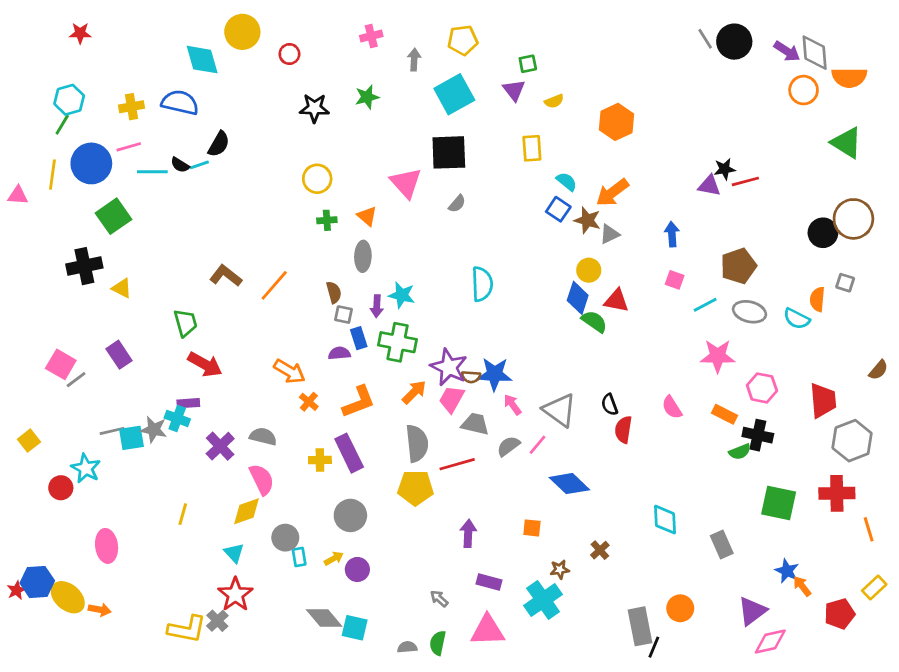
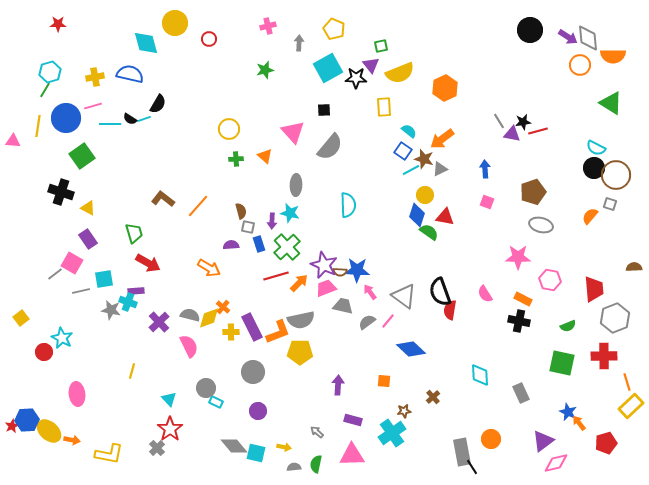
gray line: (705, 39) -> (499, 121), moved
yellow pentagon: (463, 40) -> (334, 29), turned 30
yellow semicircle: (554, 101) -> (400, 73), size x2.0
black star: (314, 108) -> (356, 78), moved
black square: (449, 152) -> (324, 110), size x0.5
gray semicircle: (457, 204) -> (330, 147), size x2.0
brown circle: (853, 219) -> (616, 175), moved
gray ellipse: (363, 256) -> (296, 185), moved
black cross: (84, 266) -> (61, 192), turned 30
orange semicircle: (817, 299) -> (590, 216), turned 36
cyan line: (705, 305) -> (411, 170), moved
cyan semicircle: (797, 319) -> (596, 148), moved
green cross: (398, 342) -> (287, 247), turned 36
purple semicircle: (339, 353) -> (231, 245), moved
purple rectangle: (119, 355) -> (88, 239), moved
pink square: (61, 364) -> (72, 263), moved
brown semicircle: (878, 370) -> (634, 267), turned -133
pink trapezoid: (452, 399) -> (326, 288), turned 40
orange cross: (309, 402) -> (223, 307), moved
orange L-shape: (359, 402) -> (278, 332), moved
black semicircle: (610, 405) -> (440, 292), size x1.8
gray line: (112, 431) -> (81, 291), moved
black cross: (758, 435) -> (519, 321), moved
cyan square: (131, 438) -> (104, 279), moved
gray semicircle: (417, 443) -> (301, 320), turned 84
green semicircle: (740, 452) -> (568, 326), moved
red line: (457, 464) -> (276, 276), moved
yellow diamond: (246, 511) -> (209, 318), moved
cyan rectangle: (299, 557) -> (216, 402), turned -56
yellow arrow: (334, 558) -> (284, 447), moved, turned 40
yellow rectangle: (874, 588) -> (631, 406), moved, size x1.4
yellow L-shape: (187, 629) -> (109, 454), moved
black line: (654, 647) -> (472, 467), turned -56

